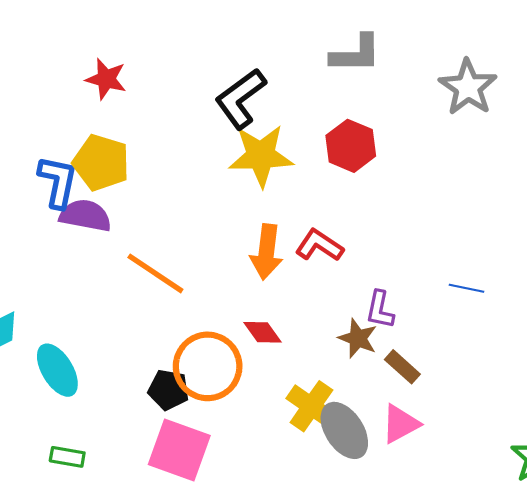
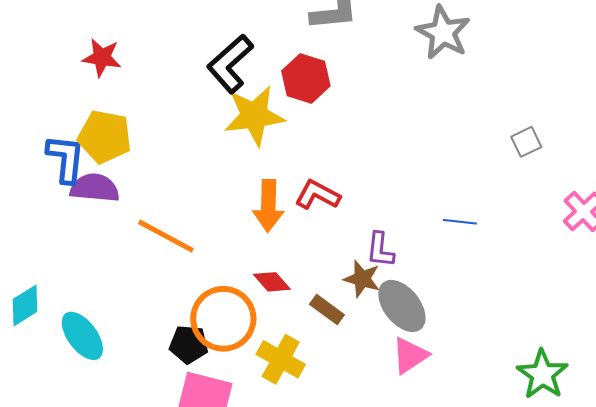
red hexagon: (351, 146) -> (306, 78), moved
brown rectangle: (402, 367) -> (327, 309), moved
yellow cross: (311, 406) -> (281, 359), moved
gray ellipse: (344, 430) -> (402, 306), moved

